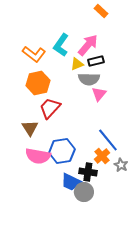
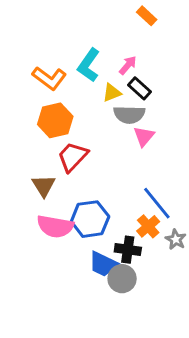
pink arrow: (88, 45) -> (128, 65), size x0.6
black rectangle: (96, 61) -> (139, 88), turned 56

